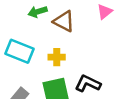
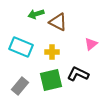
pink triangle: (105, 12) -> (91, 44), moved

